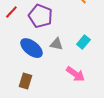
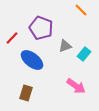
red line: (11, 12) -> (12, 38), moved
gray triangle: (56, 44) -> (65, 46), moved, turned -32

